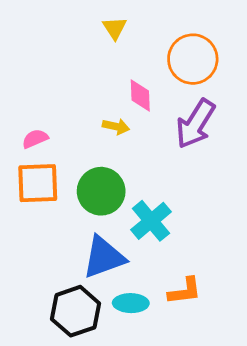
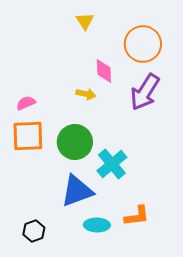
black hexagon: (76, 311) -> (34, 231), moved, size x0.6

